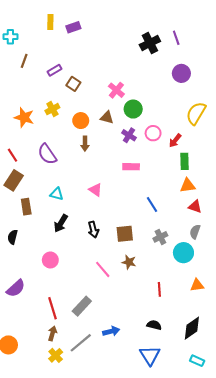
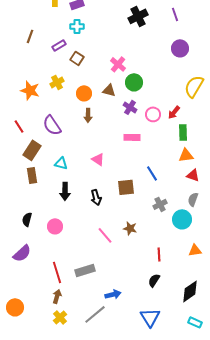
cyan cross: (10, 37) -> (77, 26), moved
black cross: (150, 43) -> (138, 16), moved
pink circle: (153, 133) -> (153, 114), moved
brown rectangle: (14, 180) -> (32, 150), moved
black arrow: (61, 223) -> (65, 191), turned -30
brown square: (125, 234) -> (126, 187), moved
black semicircle: (13, 237) -> (27, 219), moved
gray rectangle: (82, 306) -> (85, 270), turned 30
black semicircle: (154, 325) -> (154, 280), moved, turned -72
gray line: (81, 343) -> (95, 314), moved

